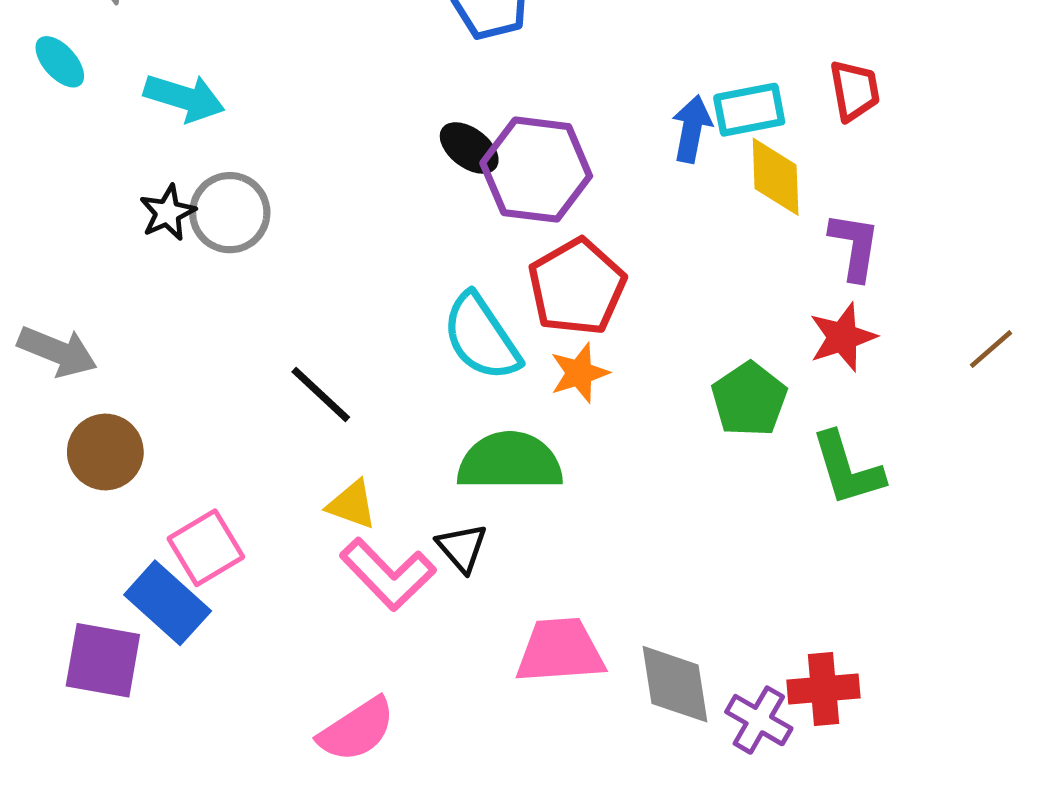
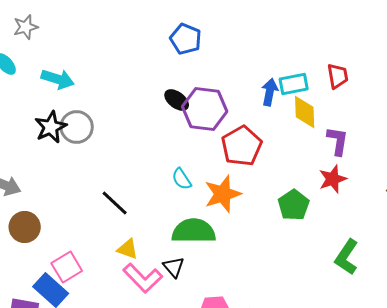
black star: (168, 213) -> (51, 127), size x1.4
red pentagon: (577, 287) -> (242, 146), moved
cyan semicircle: (481, 337) -> (182, 179), size x0.6
orange star: (579, 373) -> (223, 194), size x1.5
green L-shape: (847, 469) -> (347, 257), moved, turned 51

